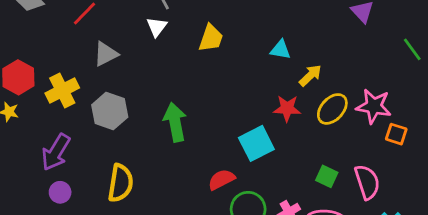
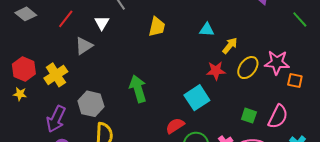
white triangle: (157, 27) -> (102, 23), moved
gray hexagon: (110, 111) -> (91, 104), moved
pink semicircle: (367, 182) -> (278, 117), turned 50

